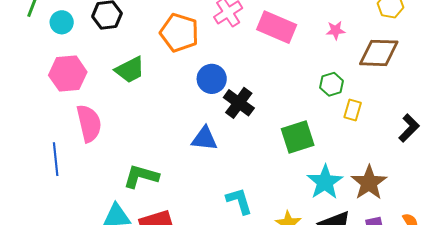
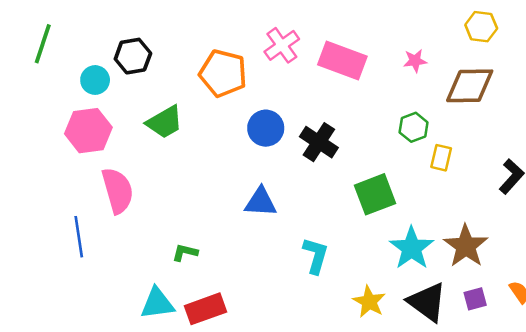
cyan circle: (62, 22) -> (95, 80), moved
black cross: (239, 103) -> (319, 142), moved
green L-shape: (141, 176) -> (185, 252), size x0.6
cyan L-shape: (239, 201) -> (316, 256), moved, turned 36

